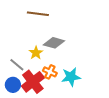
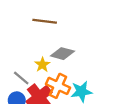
orange cross: (50, 72) -> (58, 86), size x1.5

